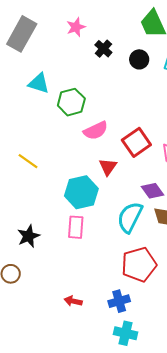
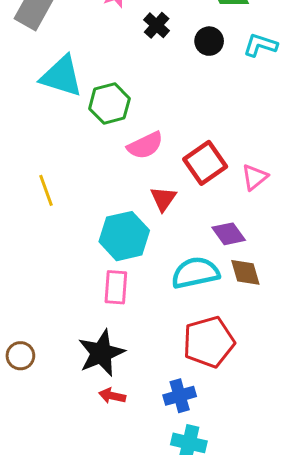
cyan triangle: (39, 83) -> (62, 76), size x1.4
yellow line: (28, 161) -> (46, 190), turned 35
cyan semicircle: (130, 217) -> (195, 273), turned 52
black star: (28, 236) -> (101, 353), moved, size x1.4

